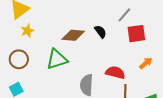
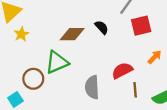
brown circle: (19, 59) -> (33, 79), moved
red semicircle: (115, 73) -> (122, 71), turned -36

